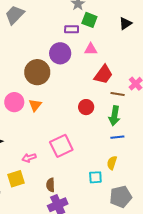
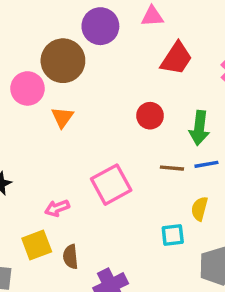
brown line: (118, 94) -> (172, 168), moved
pink circle: (14, 102) -> (28, 88), moved
brown semicircle: (50, 185) -> (71, 257), moved

